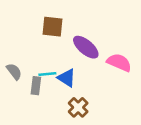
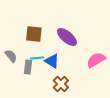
brown square: (53, 27) -> (34, 34), moved
pink semicircle: (119, 62) -> (96, 60), moved, turned -54

